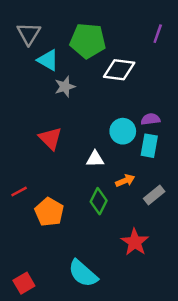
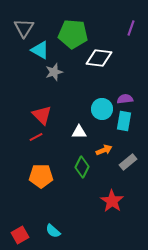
red line: (19, 191) -> (36, 137), moved
orange pentagon: (49, 212) -> (41, 176), turned -30
cyan semicircle: (83, 273) -> (53, 231), moved, size x0.6

